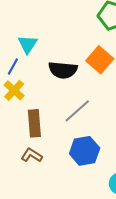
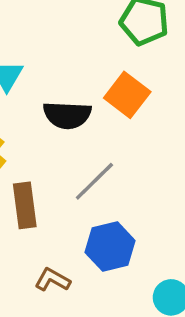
brown L-shape: (32, 155) -> (52, 280), moved

